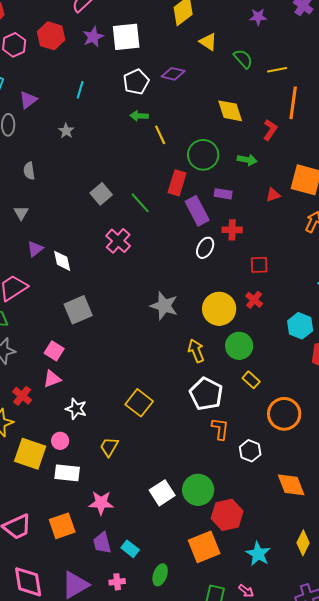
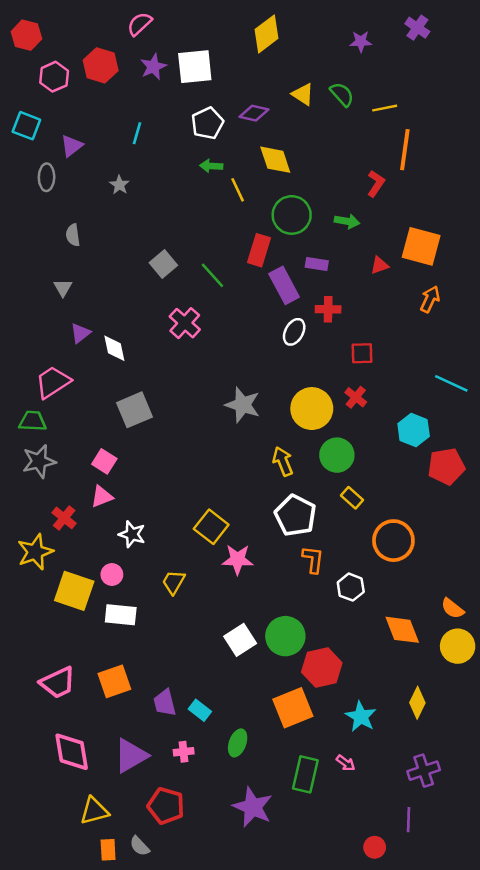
yellow triangle: (208, 42) -> (303, 94), moved
yellow diamond: (230, 111) -> (275, 160), moved
pink star: (101, 503) -> (238, 559), moved

